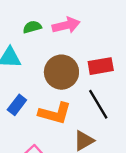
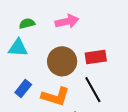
green semicircle: (32, 27) -> (27, 23), moved

